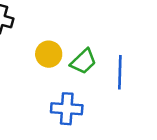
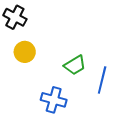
yellow circle: (49, 54) -> (25, 52), moved

